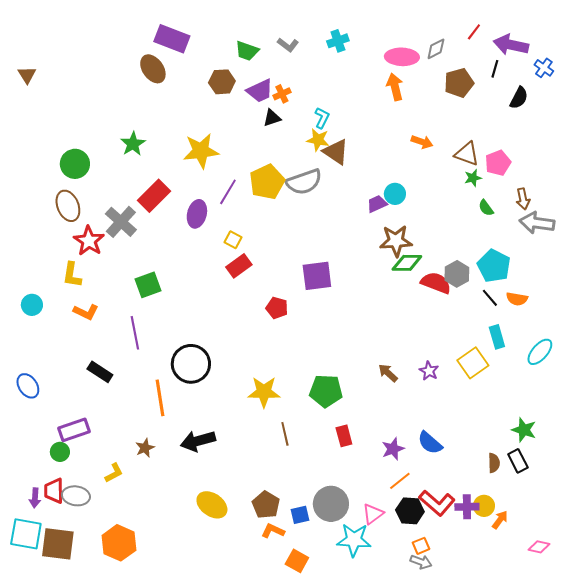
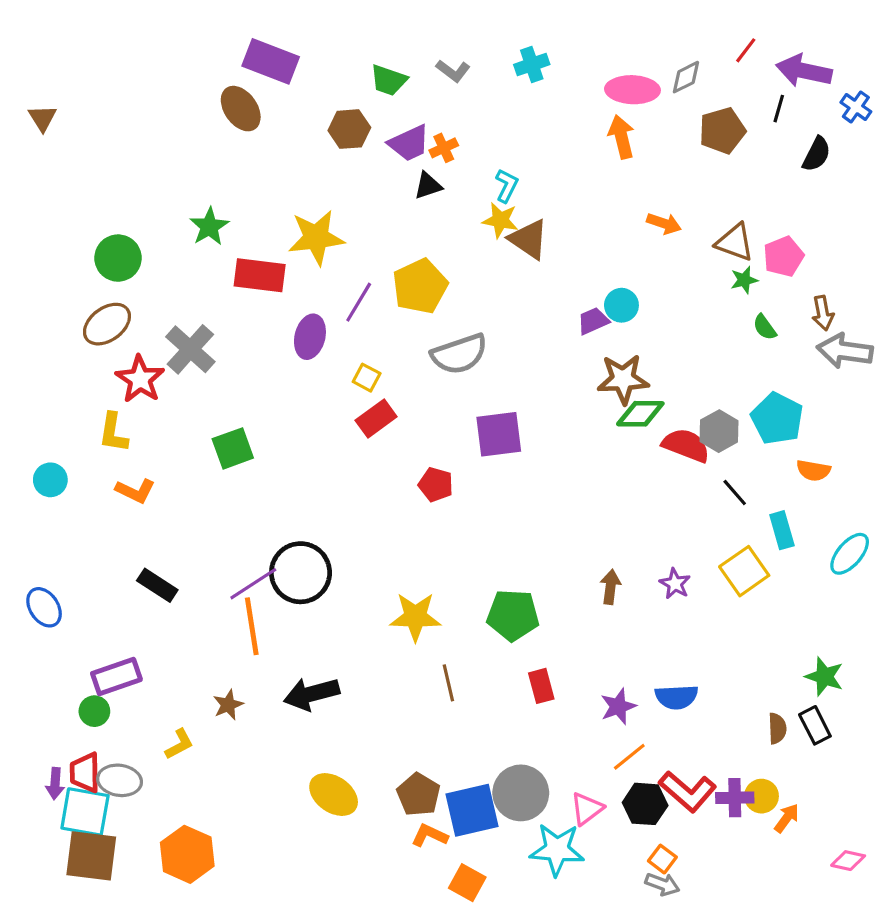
gray semicircle: (304, 182) -> (459, 354), moved
red rectangle: (154, 196) -> (260, 275), moved, turned 52
brown ellipse: (68, 206) -> (107, 324), turned 76
black line: (490, 298) -> (735, 492), moved
purple line: (135, 333) -> (253, 584), moved, turned 68
brown arrow: (388, 373) -> (610, 587), turned 55
blue semicircle: (430, 443) -> (677, 697), turned -44
blue square: (300, 515) -> (472, 810), size x1.8
cyan square: (26, 534) -> (85, 812), moved
orange square: (421, 546) -> (662, 859), turned -30

